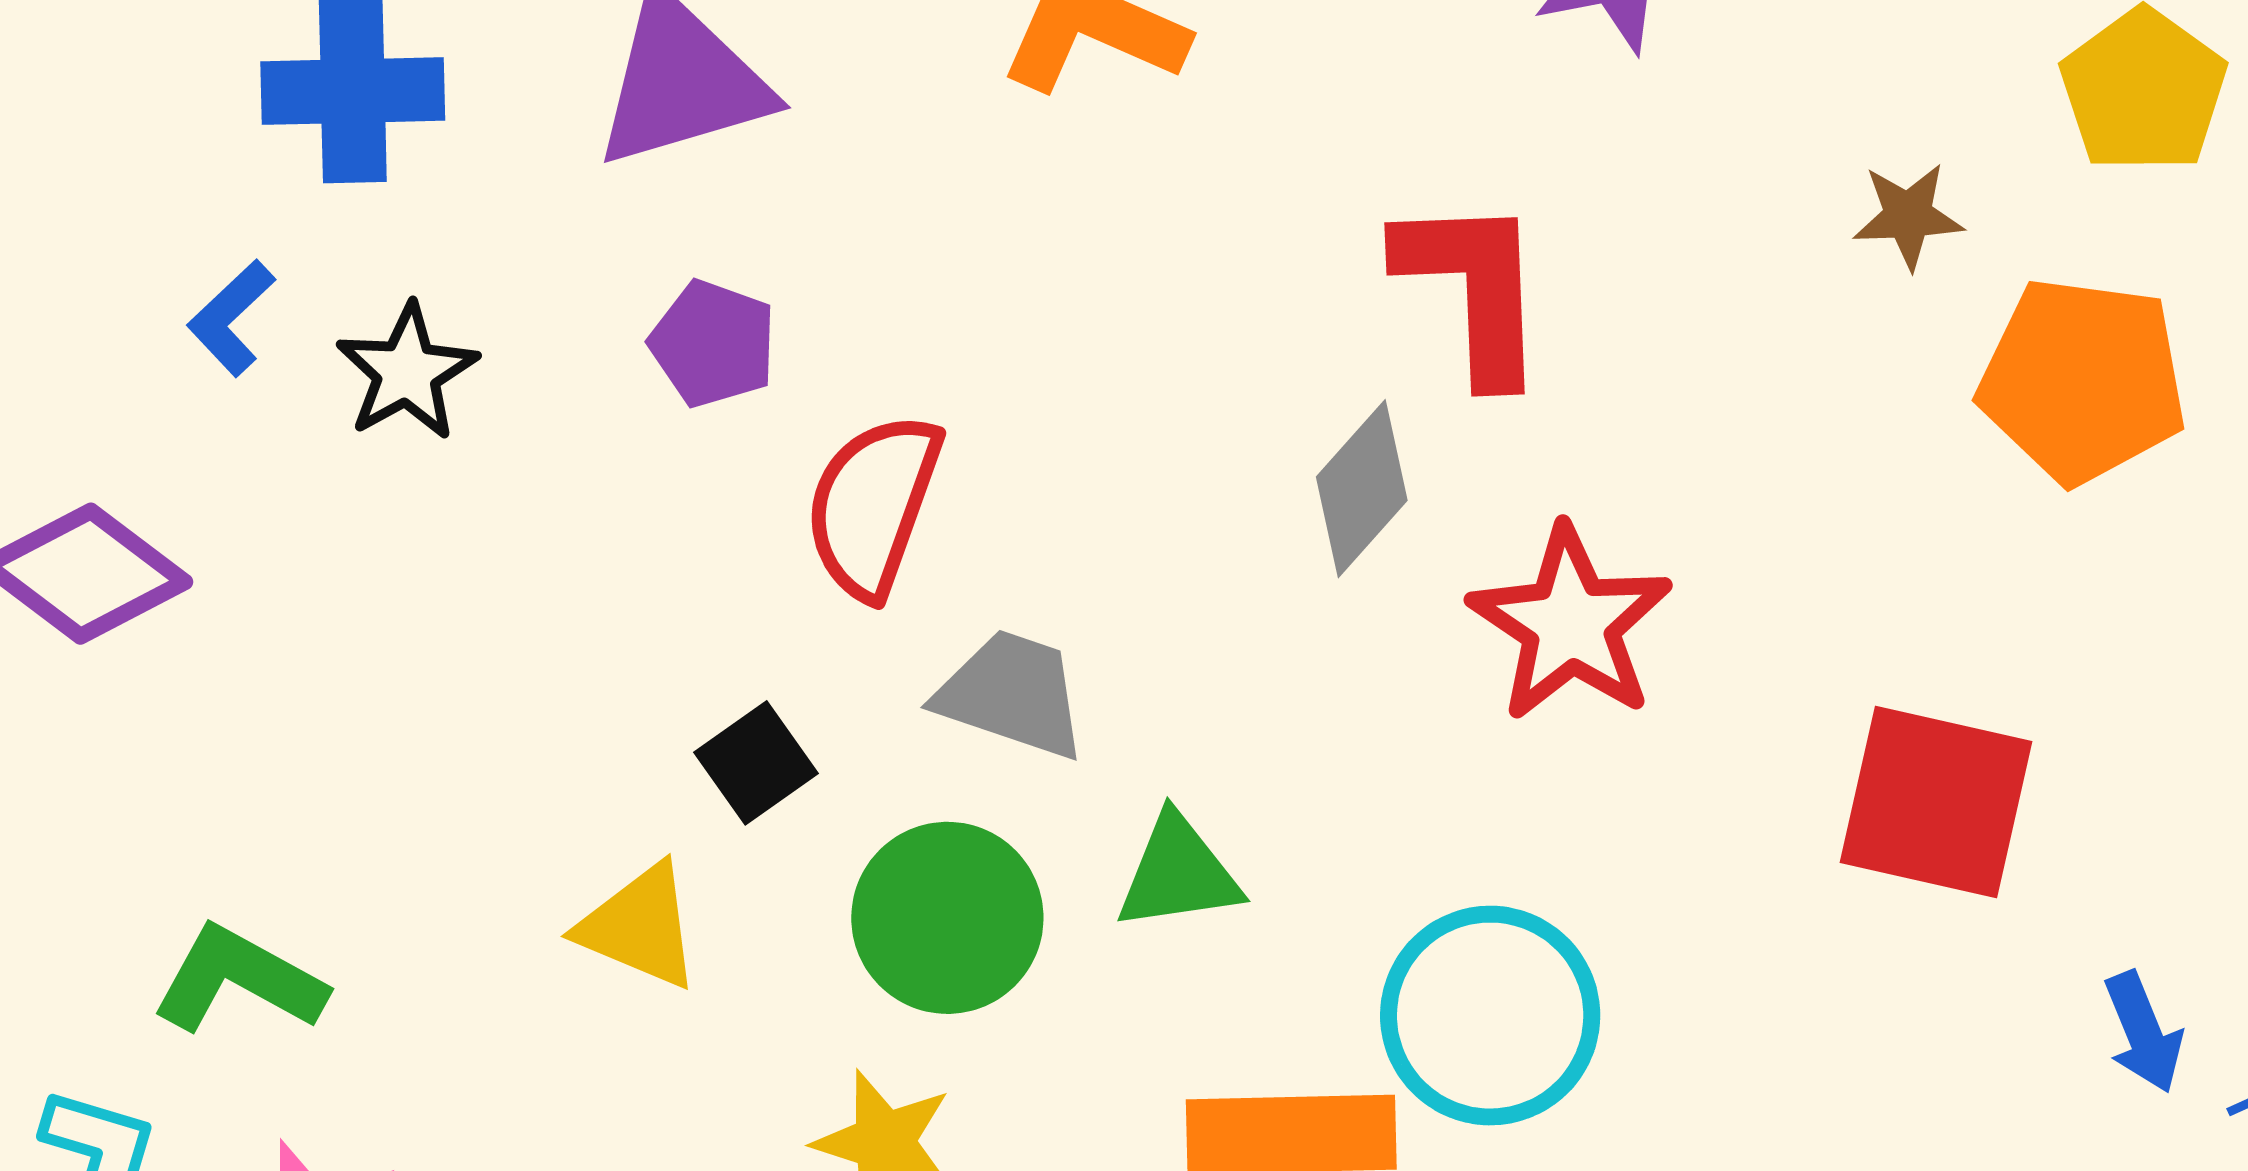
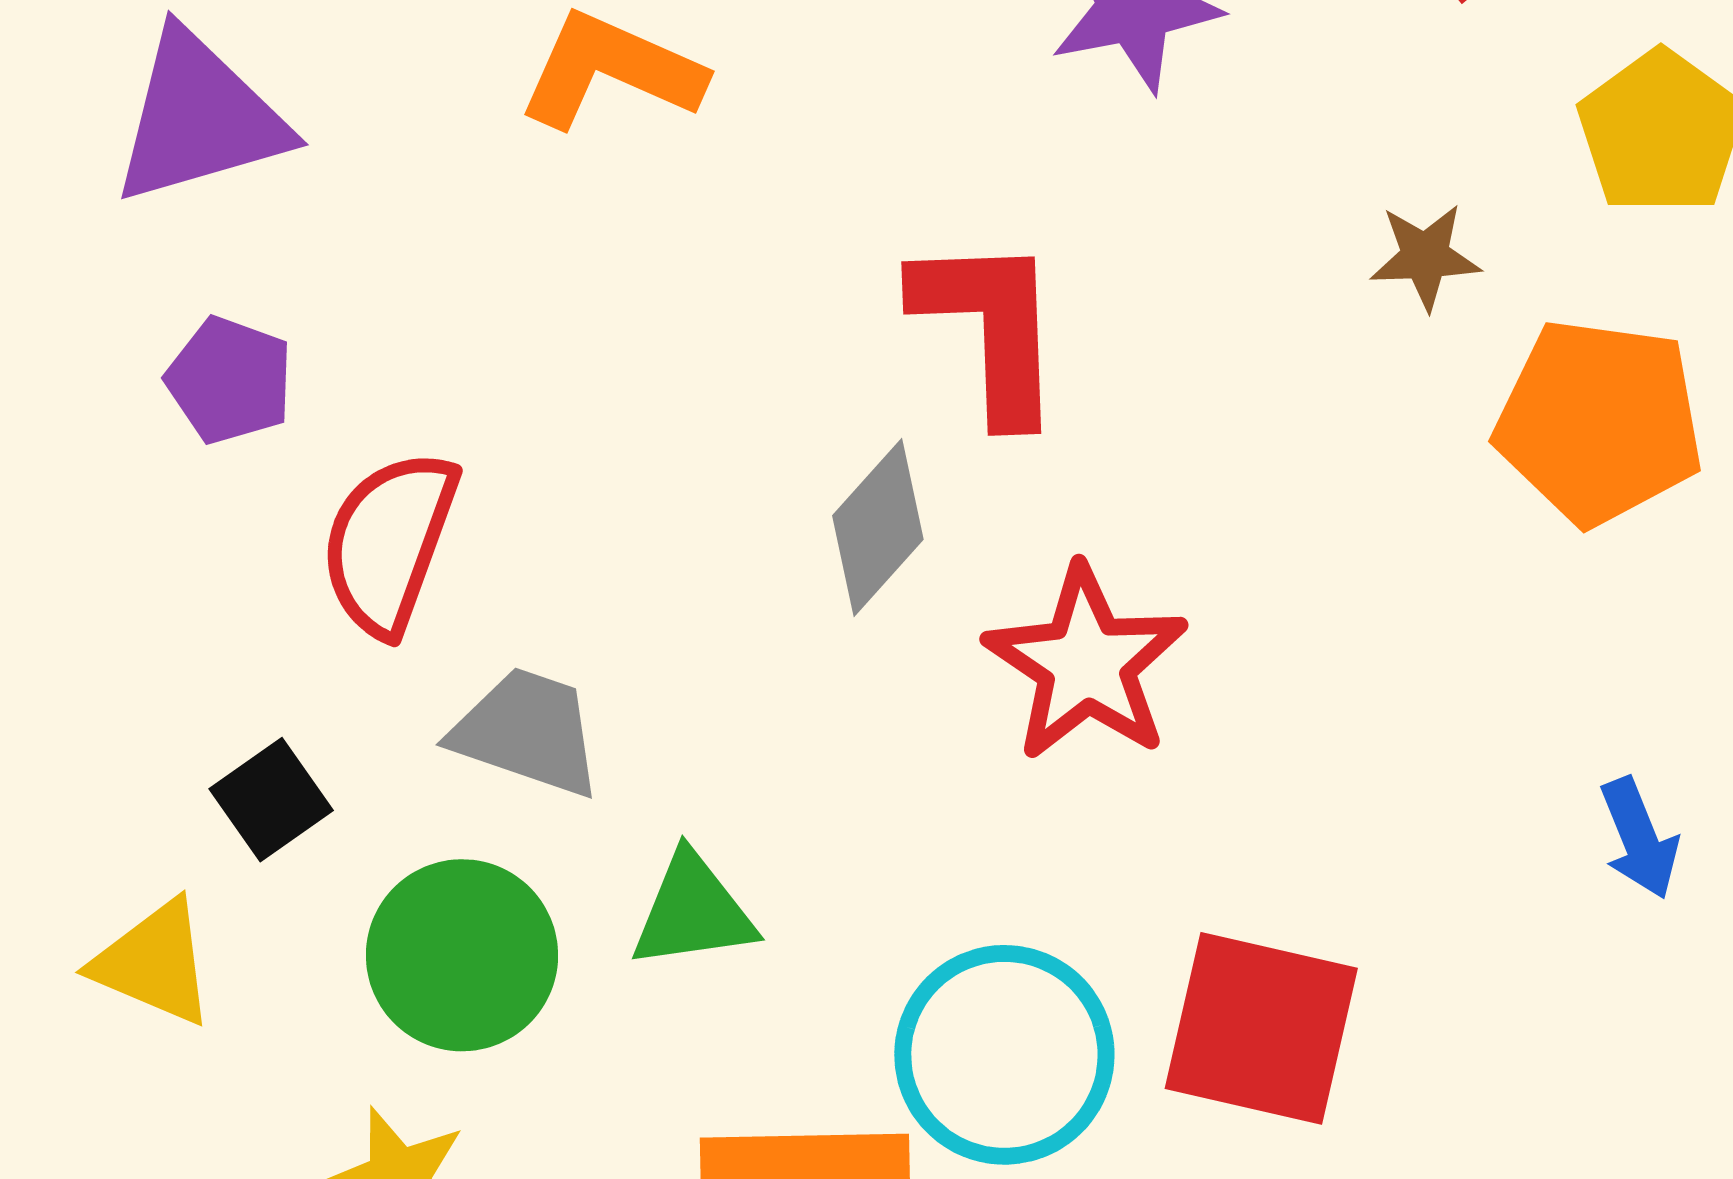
red square: (1936, 802) -> (1261, 1028), moved
blue arrow: (2143, 1032) -> (1639, 838), moved

